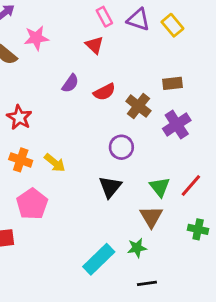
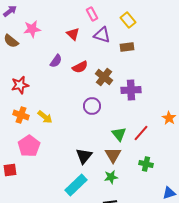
pink rectangle: (104, 17) -> (92, 14), moved
purple triangle: (138, 20) -> (102, 35), moved
brown rectangle: (172, 83) -> (127, 47), moved
red star: (19, 117) -> (20, 85), turned 30
purple cross: (177, 124) -> (131, 90), turned 30
black triangle: (110, 187) -> (84, 156), moved
green star: (137, 248) -> (111, 177), moved

